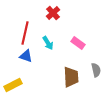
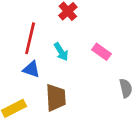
brown trapezoid: (71, 77) -> (56, 98), moved

